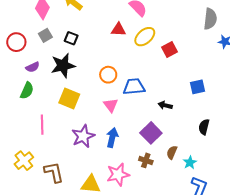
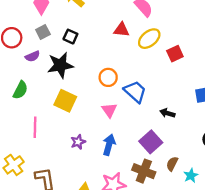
purple semicircle: (33, 67) -> (32, 56), moved
blue trapezoid: (134, 87) -> (135, 92), turned 45
purple star: (83, 136) -> (78, 142), size x0.6
brown cross: (146, 160) -> (144, 171), size x1.5

